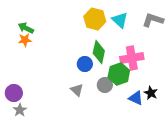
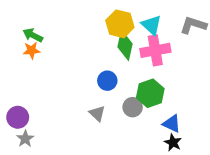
green diamond: (99, 52) -> (125, 45), moved
pink cross: (132, 58) -> (155, 50), moved
black star: (151, 93) -> (173, 143), moved

